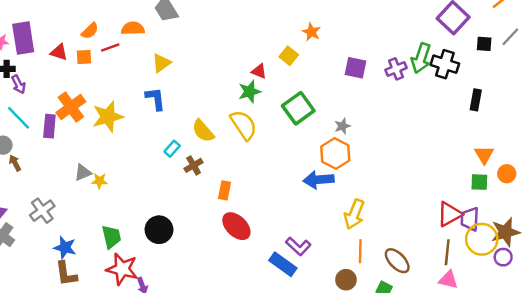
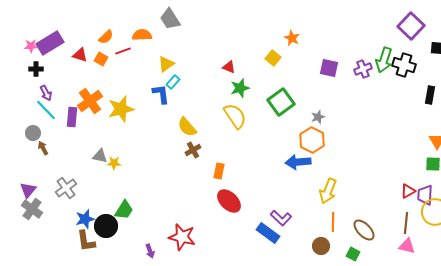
purple rectangle: (23, 38) -> (50, 43), turned 68
orange square: (84, 57) -> (101, 59), turned 32
red triangle: (259, 71) -> (229, 67), moved
purple arrow: (18, 84) -> (46, 93), moved
yellow semicircle: (203, 131) -> (187, 127), moved
cyan rectangle: (172, 149) -> (173, 82), moved
gray triangle: (83, 173) -> (100, 156), turned 35
red triangle: (450, 214) -> (408, 191), size x0.7
black circle: (159, 230) -> (106, 226), moved
green trapezoid: (111, 237) -> (124, 210), turned 45
blue star: (65, 248) -> (85, 219), turned -30
red star: (122, 269) -> (182, 237), moved

